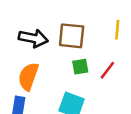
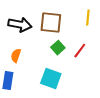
green square: (80, 67) -> (58, 48), turned -32
orange semicircle: (28, 76) -> (16, 56), size x0.6

